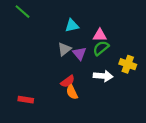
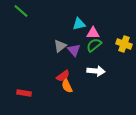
cyan triangle: (72, 26) -> (79, 24), moved
yellow cross: (128, 64) -> (124, 44), moved

